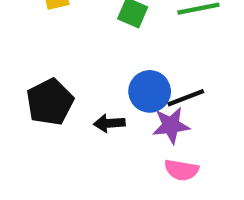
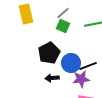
black pentagon: (50, 102) -> (49, 53), moved

